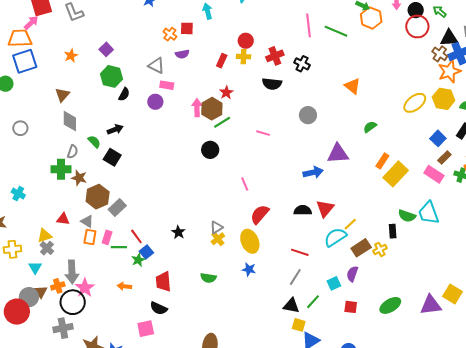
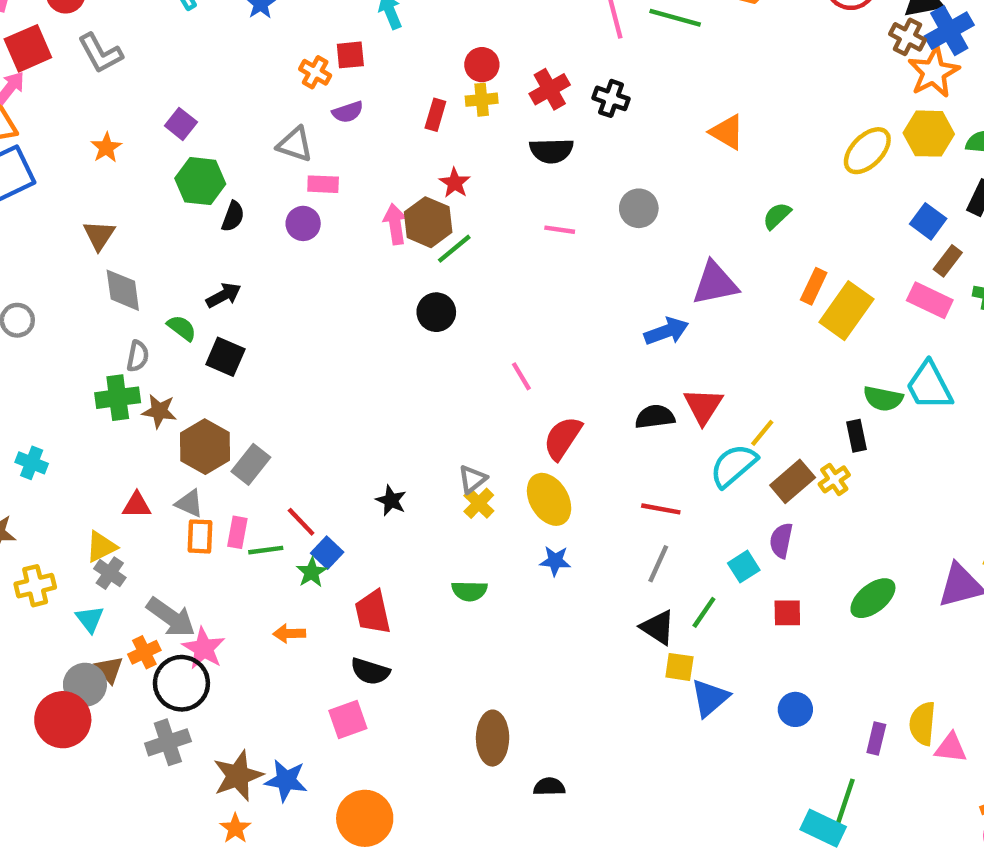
pink line: (263, 133) -> (560, 230), moved
gray arrow: (72, 272) -> (171, 617), turned -45
black triangle: (291, 306) -> (658, 627), turned 30

